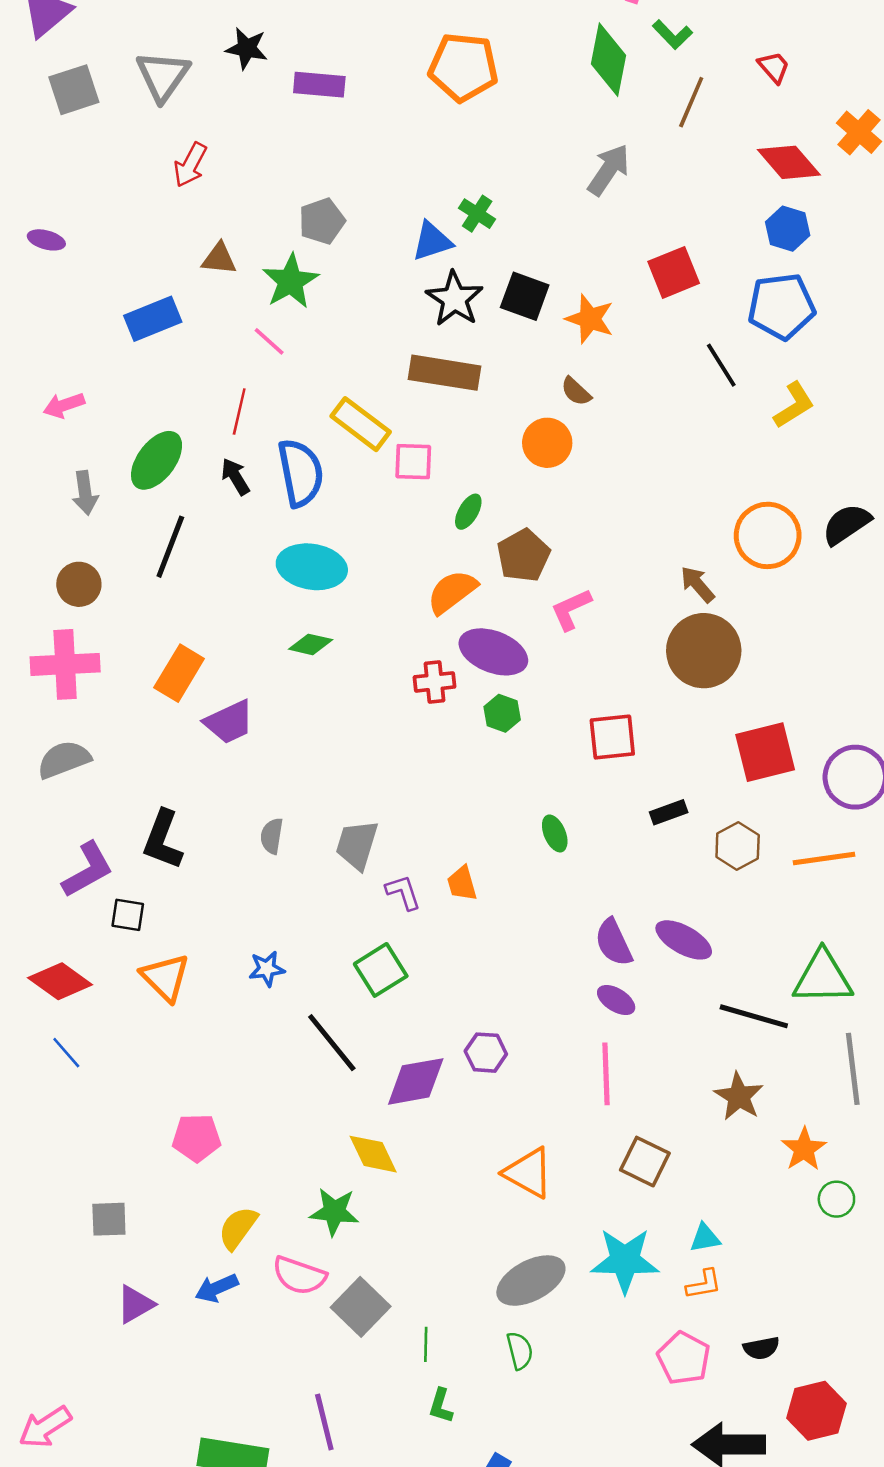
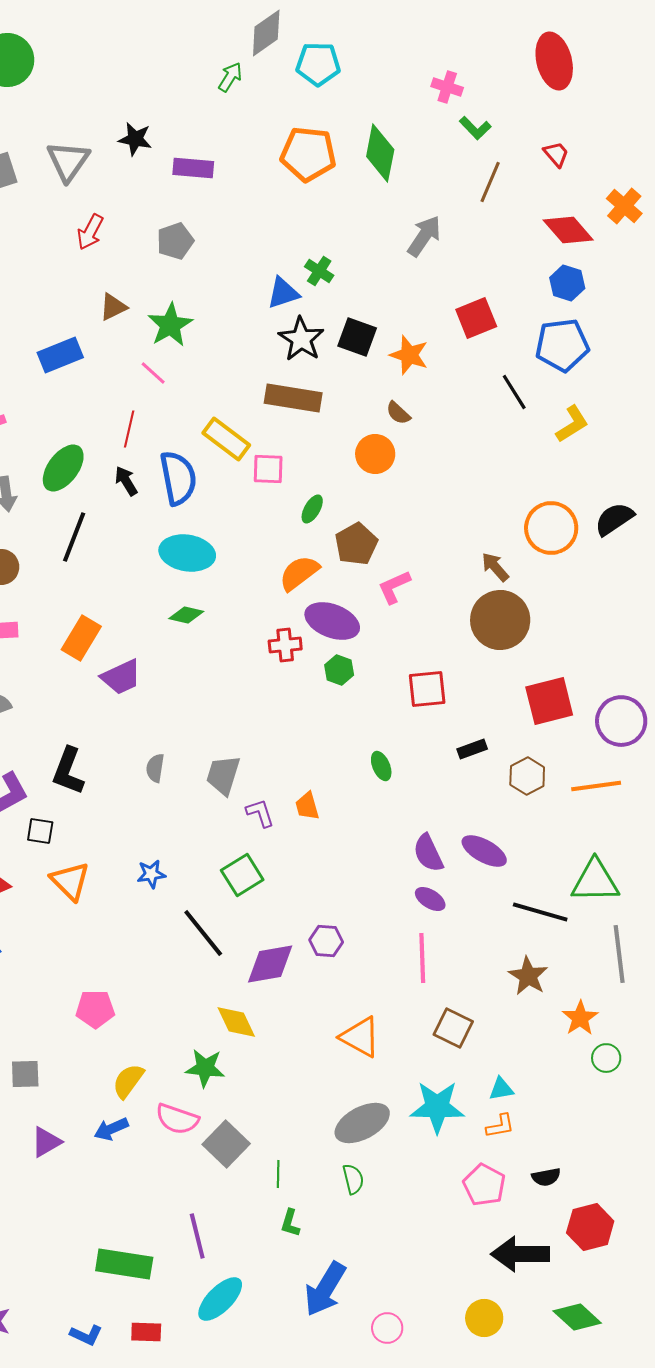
green diamond: (609, 60) -> (380, 153), moved
gray pentagon: (322, 221) -> (175, 241), moved
brown triangle: (219, 259) -> (113, 307), turned -32

